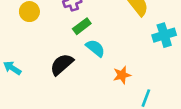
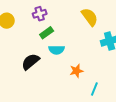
cyan semicircle: (95, 48) -> (57, 50), turned 140

